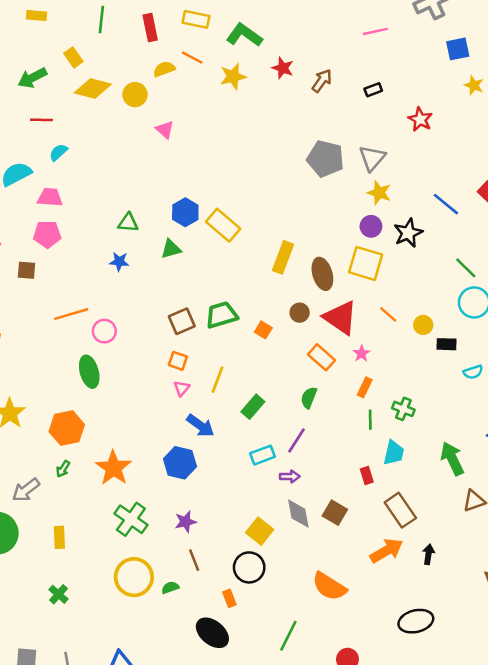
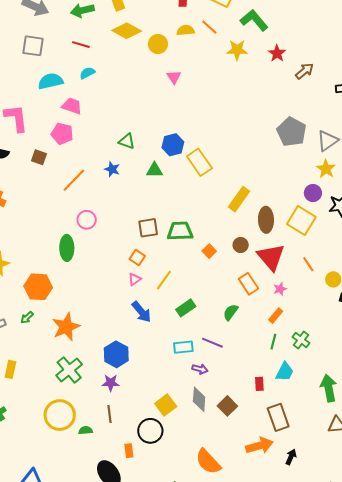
orange line: (71, 314) -> (74, 180), moved, turned -44
purple line: (296, 440) -> (212, 343), turned 65
blue hexagon: (180, 463) -> (116, 354), moved

